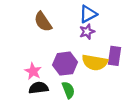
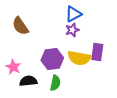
brown semicircle: (43, 22) -> (20, 26), moved
pink star: (33, 71) -> (13, 67), moved
green semicircle: (68, 90) -> (55, 83), turned 35

